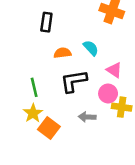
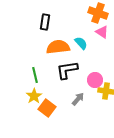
orange semicircle: (62, 53) -> (58, 47), size x1.6
pink triangle: (114, 70) -> (102, 32), moved
gray arrow: (87, 117) -> (78, 99), turned 128

